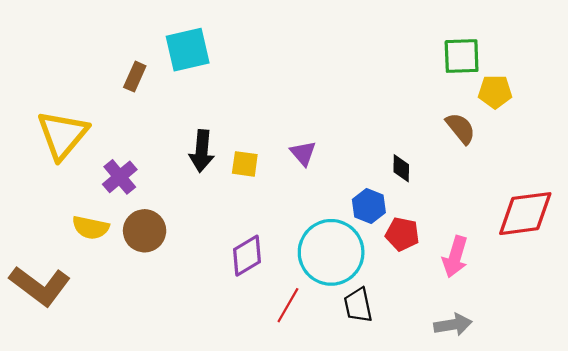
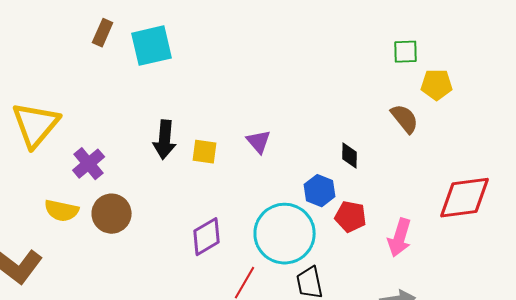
green square: (462, 56) -> (406, 52), size x0.7
brown rectangle: (135, 77) -> (103, 33), moved

